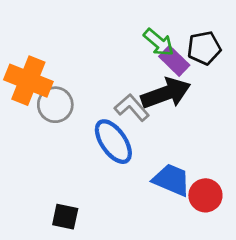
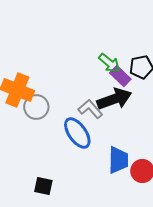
blue trapezoid: (171, 180) -> (118, 160), turned 68

